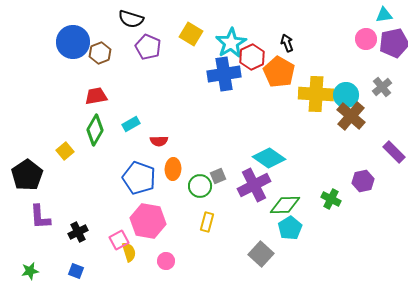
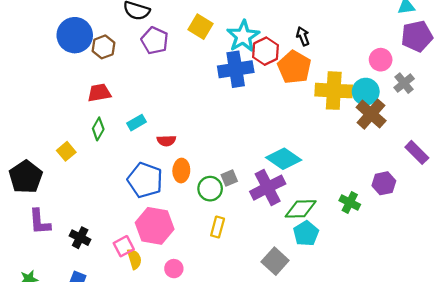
pink circle: (366, 39) -> (381, 60), moved
green diamond: (95, 130) -> (98, 129), size x0.7
black cross: (78, 232) -> (80, 238), turned -36

